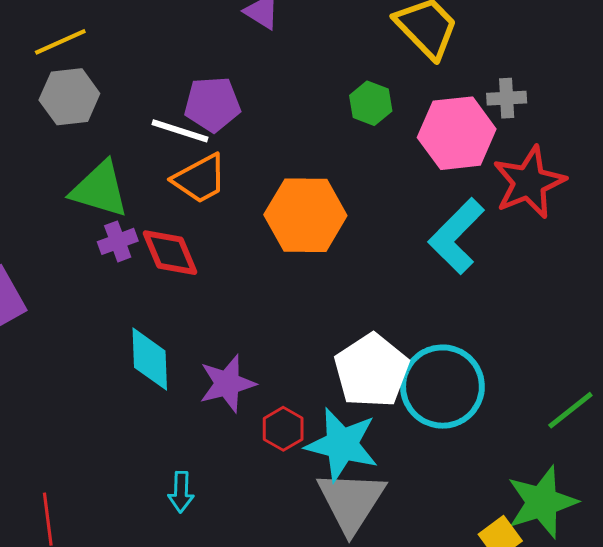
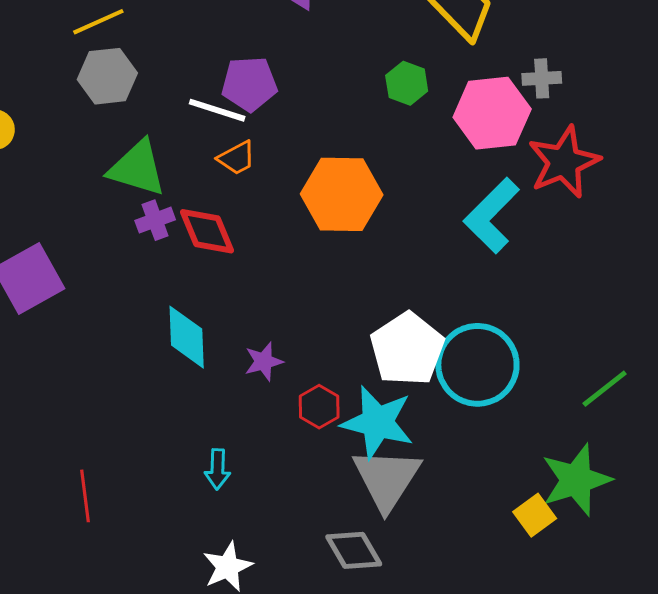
orange trapezoid: (200, 179) -> (237, 158), size x0.7
purple star: (227, 384) -> (264, 362), size x0.7

